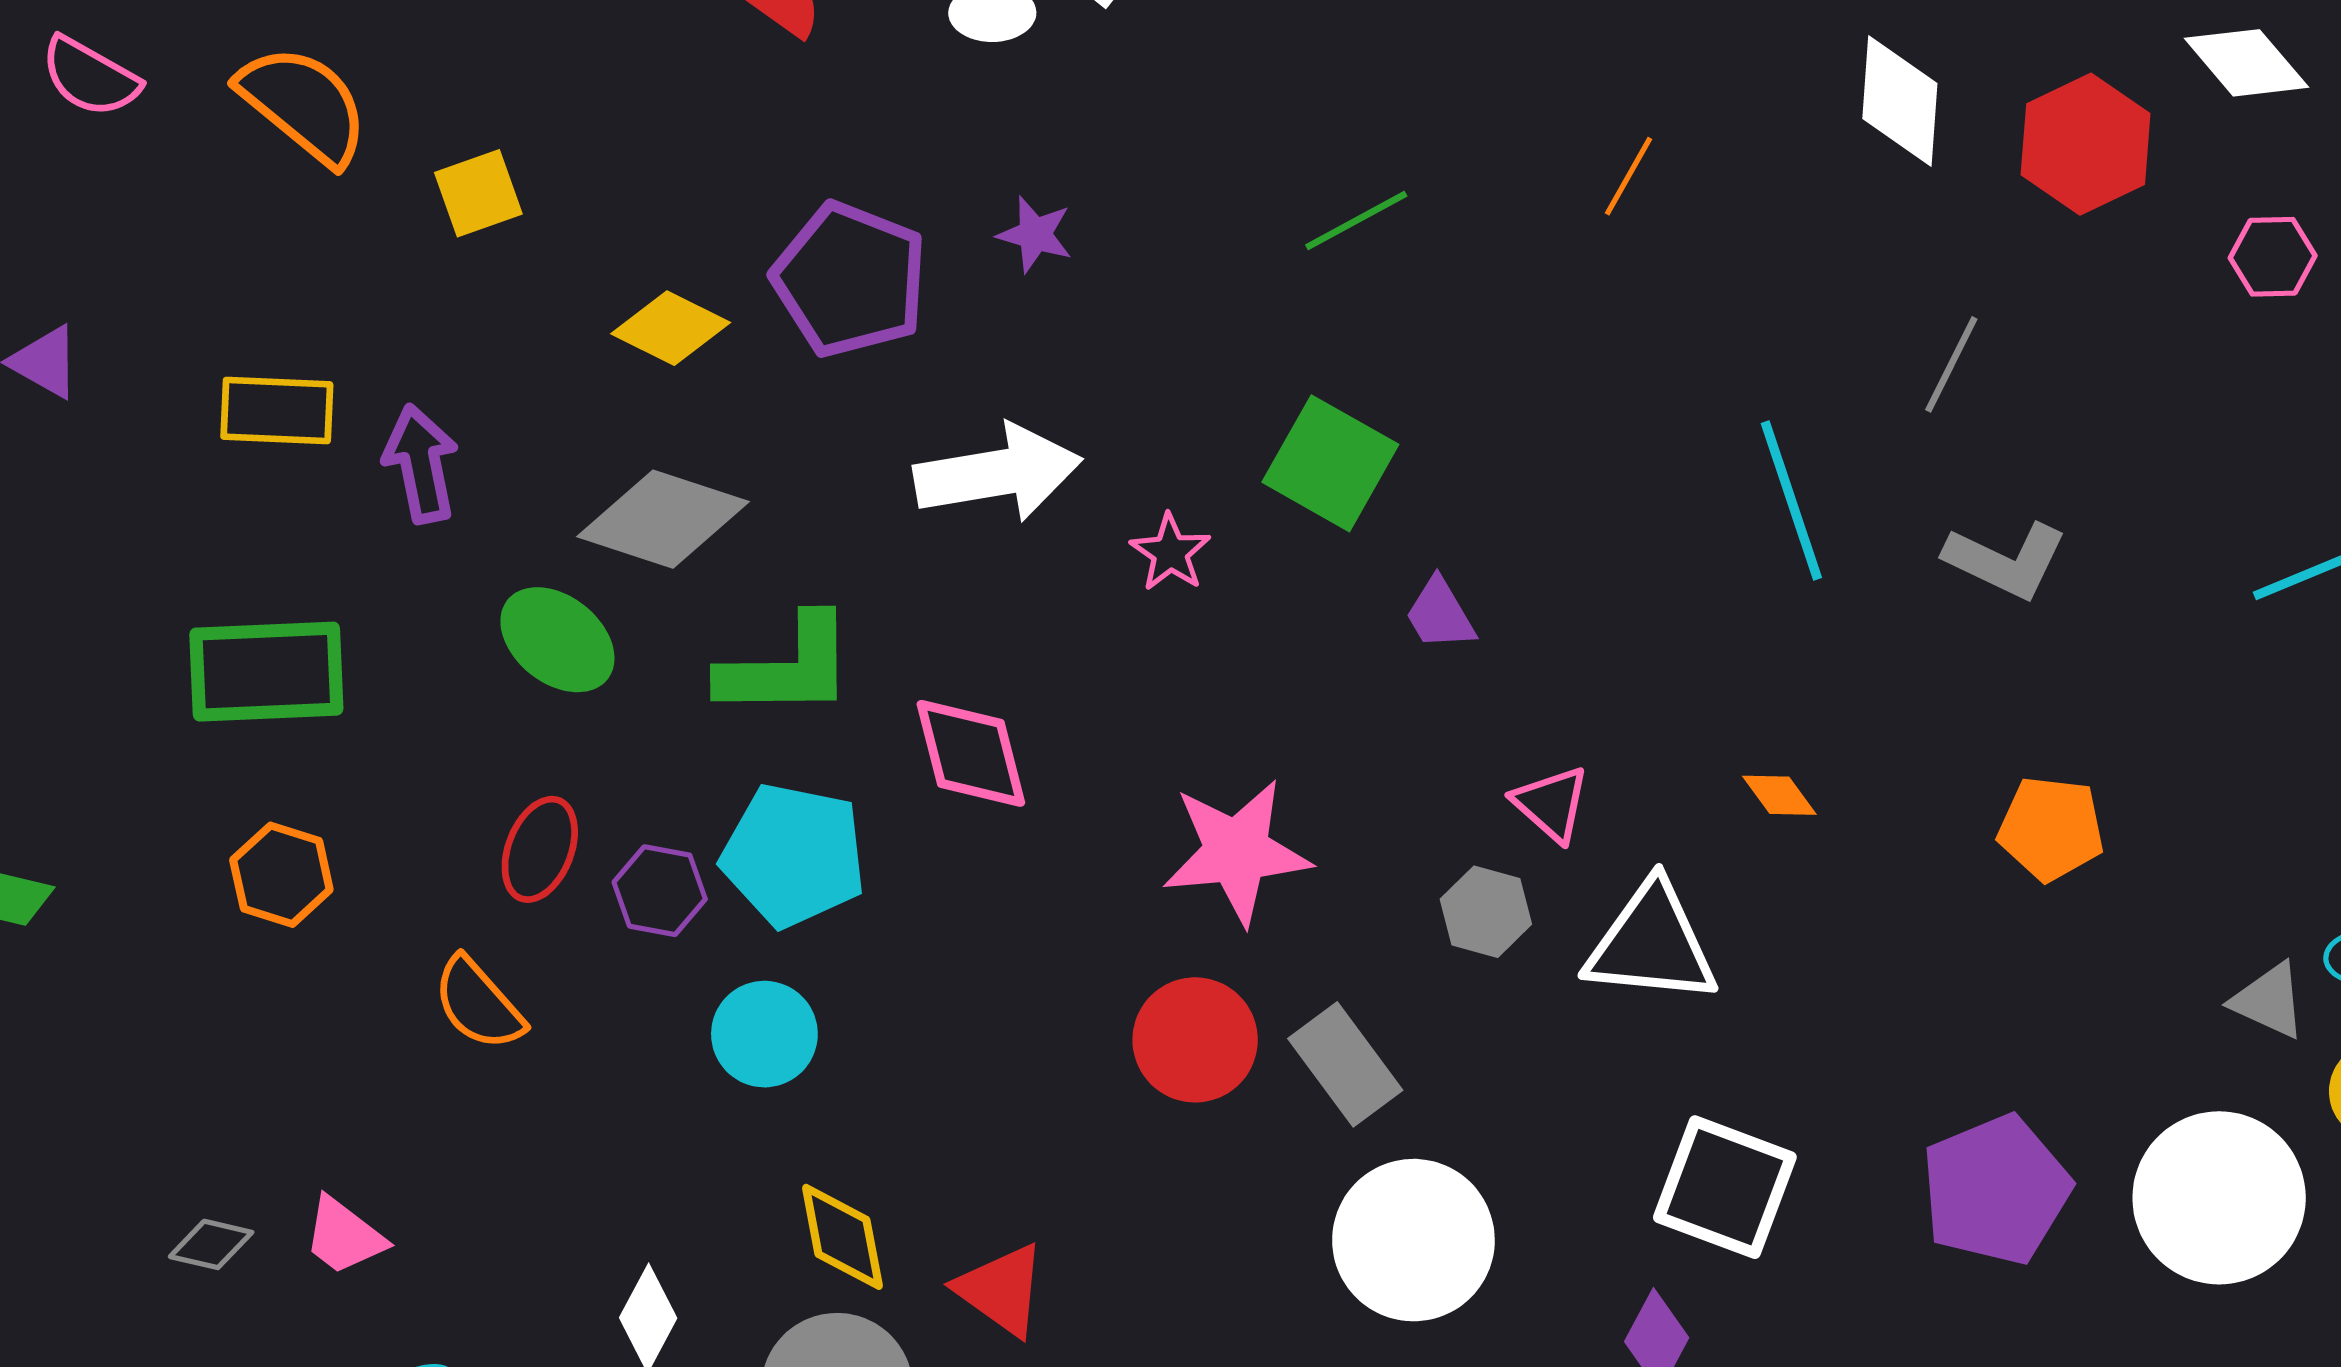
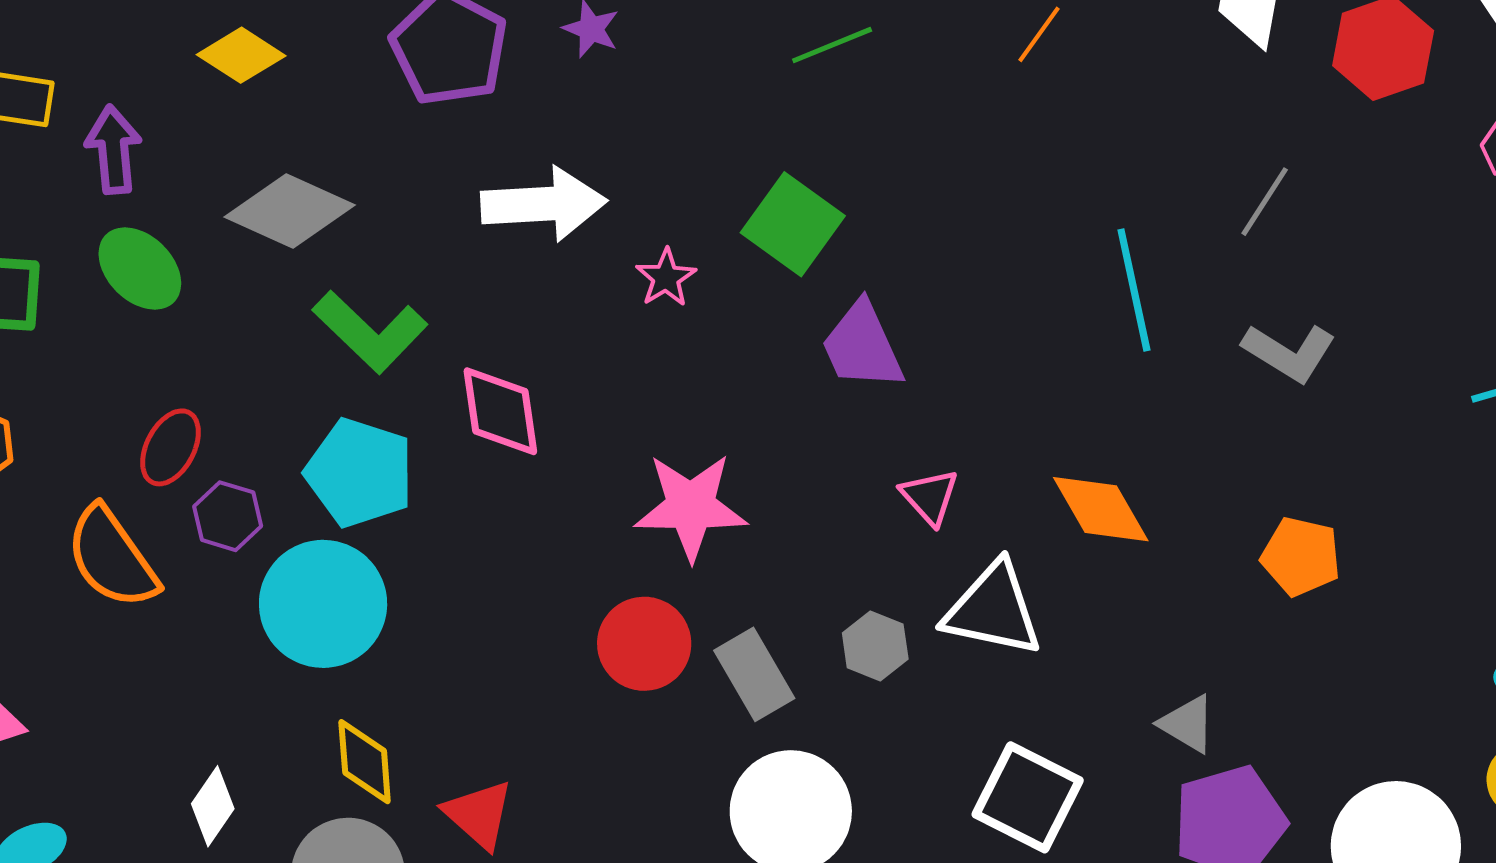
yellow diamond: (671, 328) -> (241, 55), moved
purple trapezoid: (1440, 614) -> (862, 346), size x1.6
green ellipse: (557, 640) -> (140, 269), moved
green L-shape: (787, 667) -> (370, 332), turned 38
orange diamond: (1779, 795) -> (1101, 509), size x1.8
purple hexagon: (660, 891) -> (228, 516), moved
gray hexagon: (1486, 912) -> (875, 646), moved
gray triangle: (2269, 1001) -> (1187, 724), moved
orange semicircle: (478, 1004) -> (112, 558), size x1.4
cyan circle: (764, 1034) -> (323, 604), size x1.6

